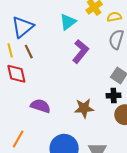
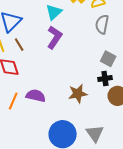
purple L-shape: (81, 51) -> (54, 37), moved
orange line: (18, 139) -> (13, 101), moved

